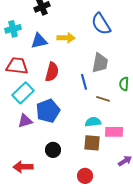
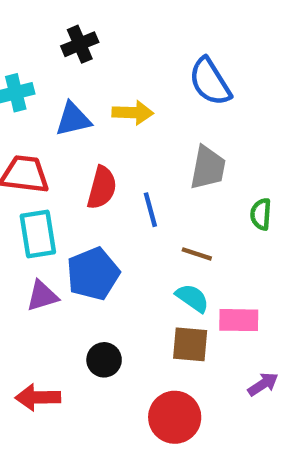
blue line: (84, 82) -> (150, 210), moved
cyan rectangle: (23, 93) -> (38, 234), turned -55
brown line: (103, 99) -> (197, 254), moved
cyan semicircle: (93, 122) -> (192, 298), turned 42
red circle: (85, 176) -> (175, 417), size x1.5

